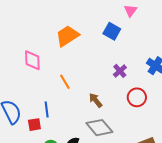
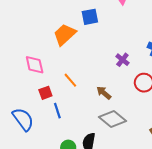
blue square: (112, 31) -> (90, 17), moved, turned -30
red square: (34, 125) -> (45, 93), moved

